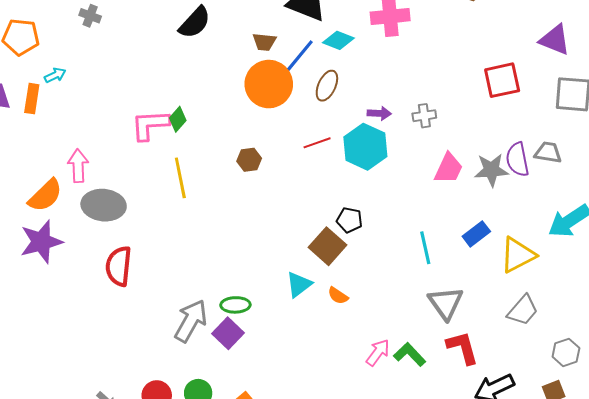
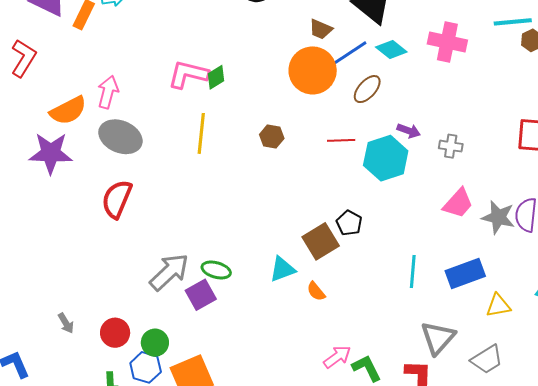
blue rectangle: (476, 234) -> (465, 273), size x1.4
yellow triangle: (518, 255) -> (498, 306), size x0.7
gray triangle: (446, 303) -> (438, 338), moved

